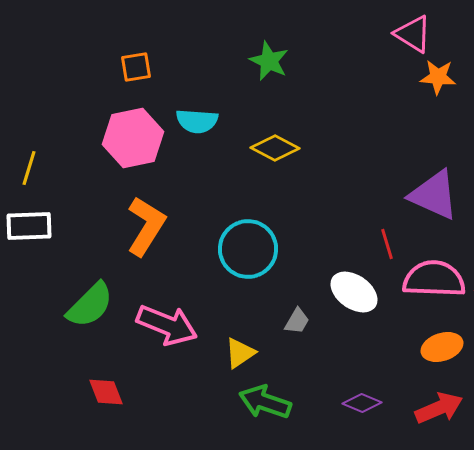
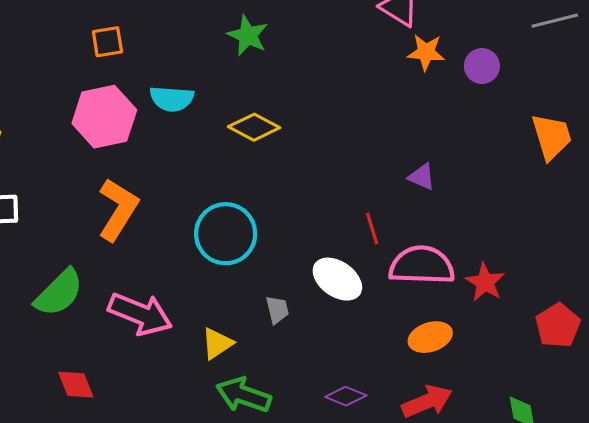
purple triangle: (434, 195) -> (422, 177), size x0.5
gray trapezoid: (297, 321) -> (277, 310), turned -44

